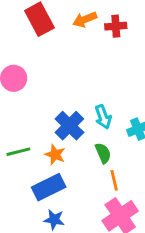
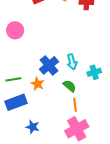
green semicircle: (103, 153) -> (70, 86), turned -32
blue rectangle: (49, 187) -> (16, 102), moved

